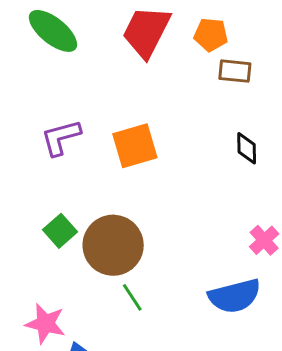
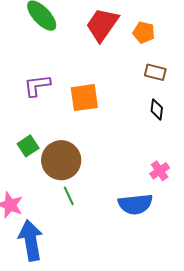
brown rectangle: (235, 71) -> (155, 72), moved

